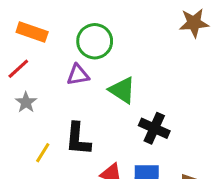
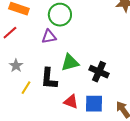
green triangle: (122, 90) -> (70, 63), moved, turned -48
gray star: (26, 102) -> (16, 66), moved

